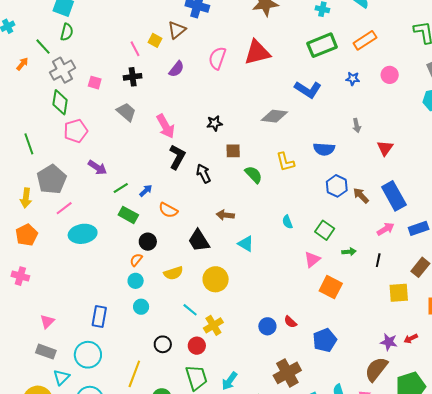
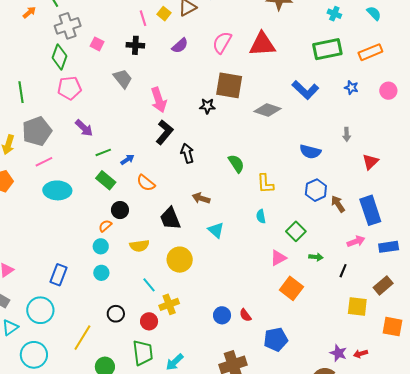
brown square: (233, 151) -> (229, 85), moved, size x1.8
yellow L-shape: (285, 162) -> (265, 184), moved

